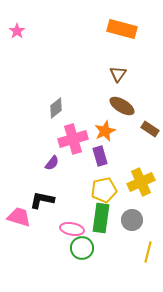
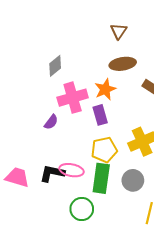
brown ellipse: (122, 106) -> (123, 64), turned -40
black L-shape: (42, 200) -> (52, 173), moved
pink ellipse: (72, 229) -> (72, 170), moved

